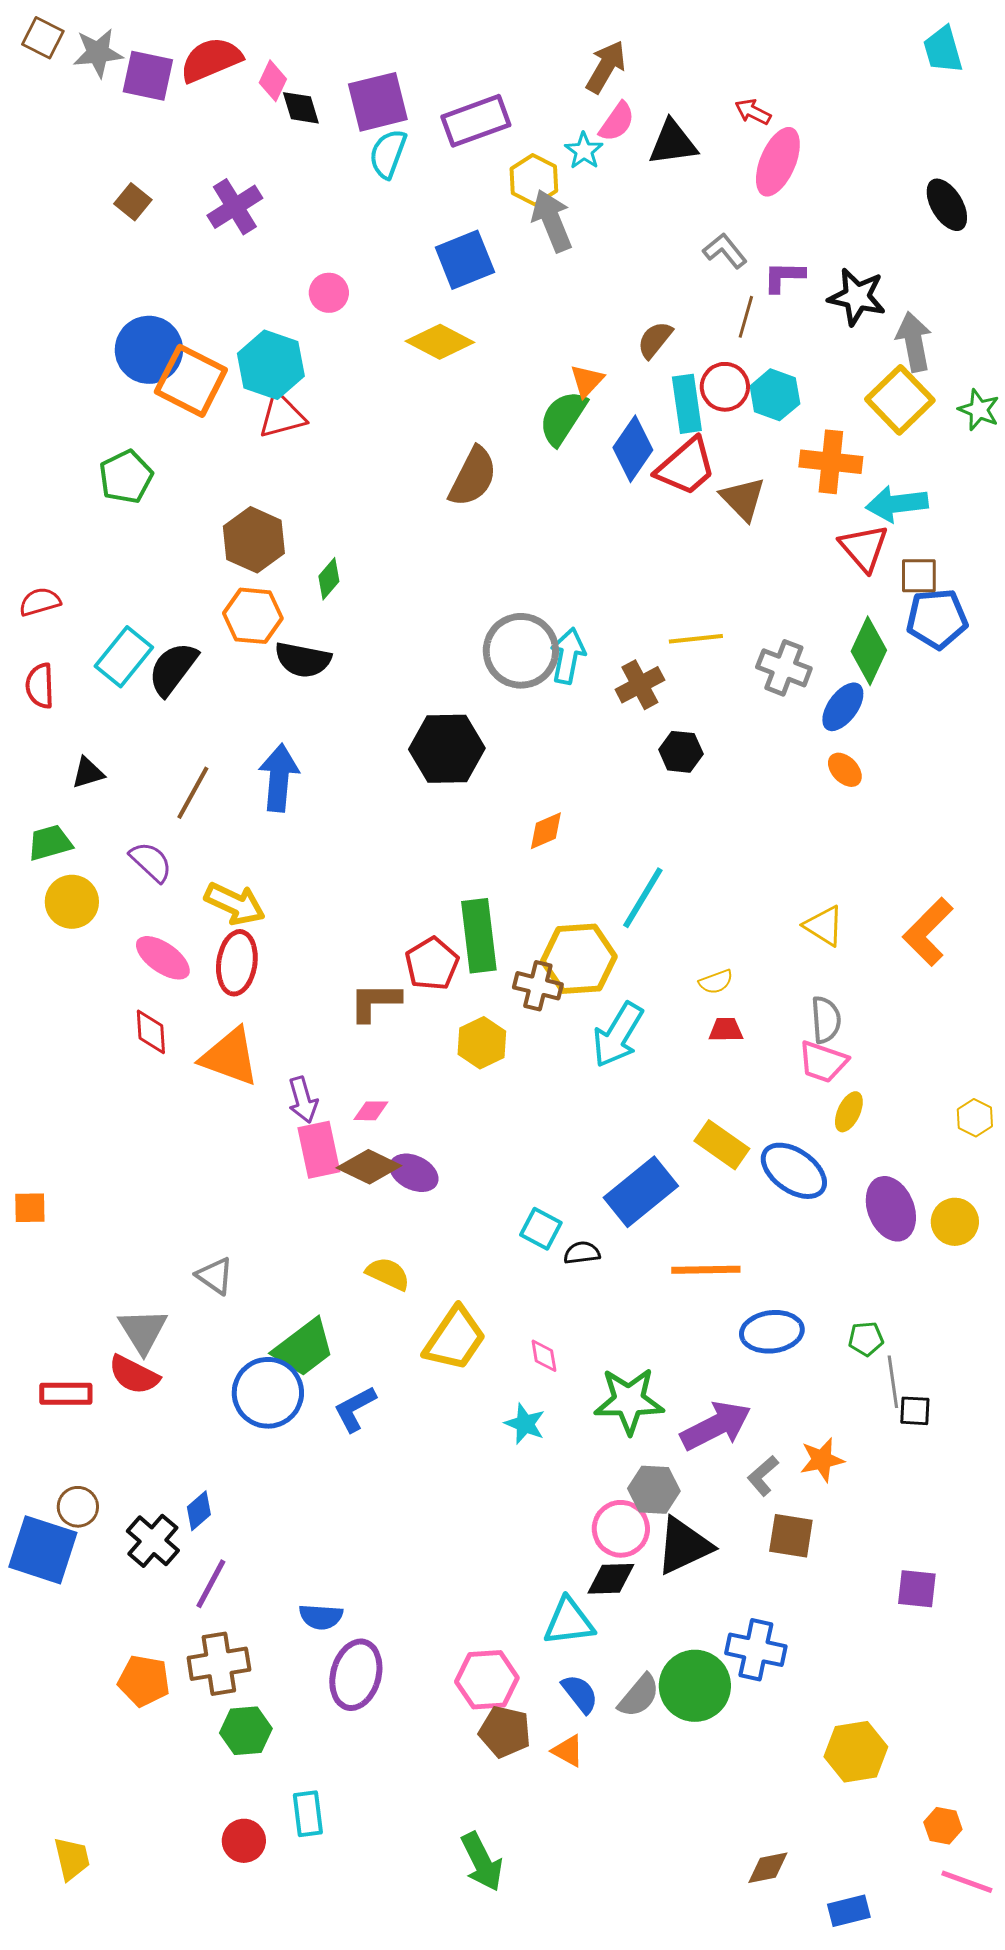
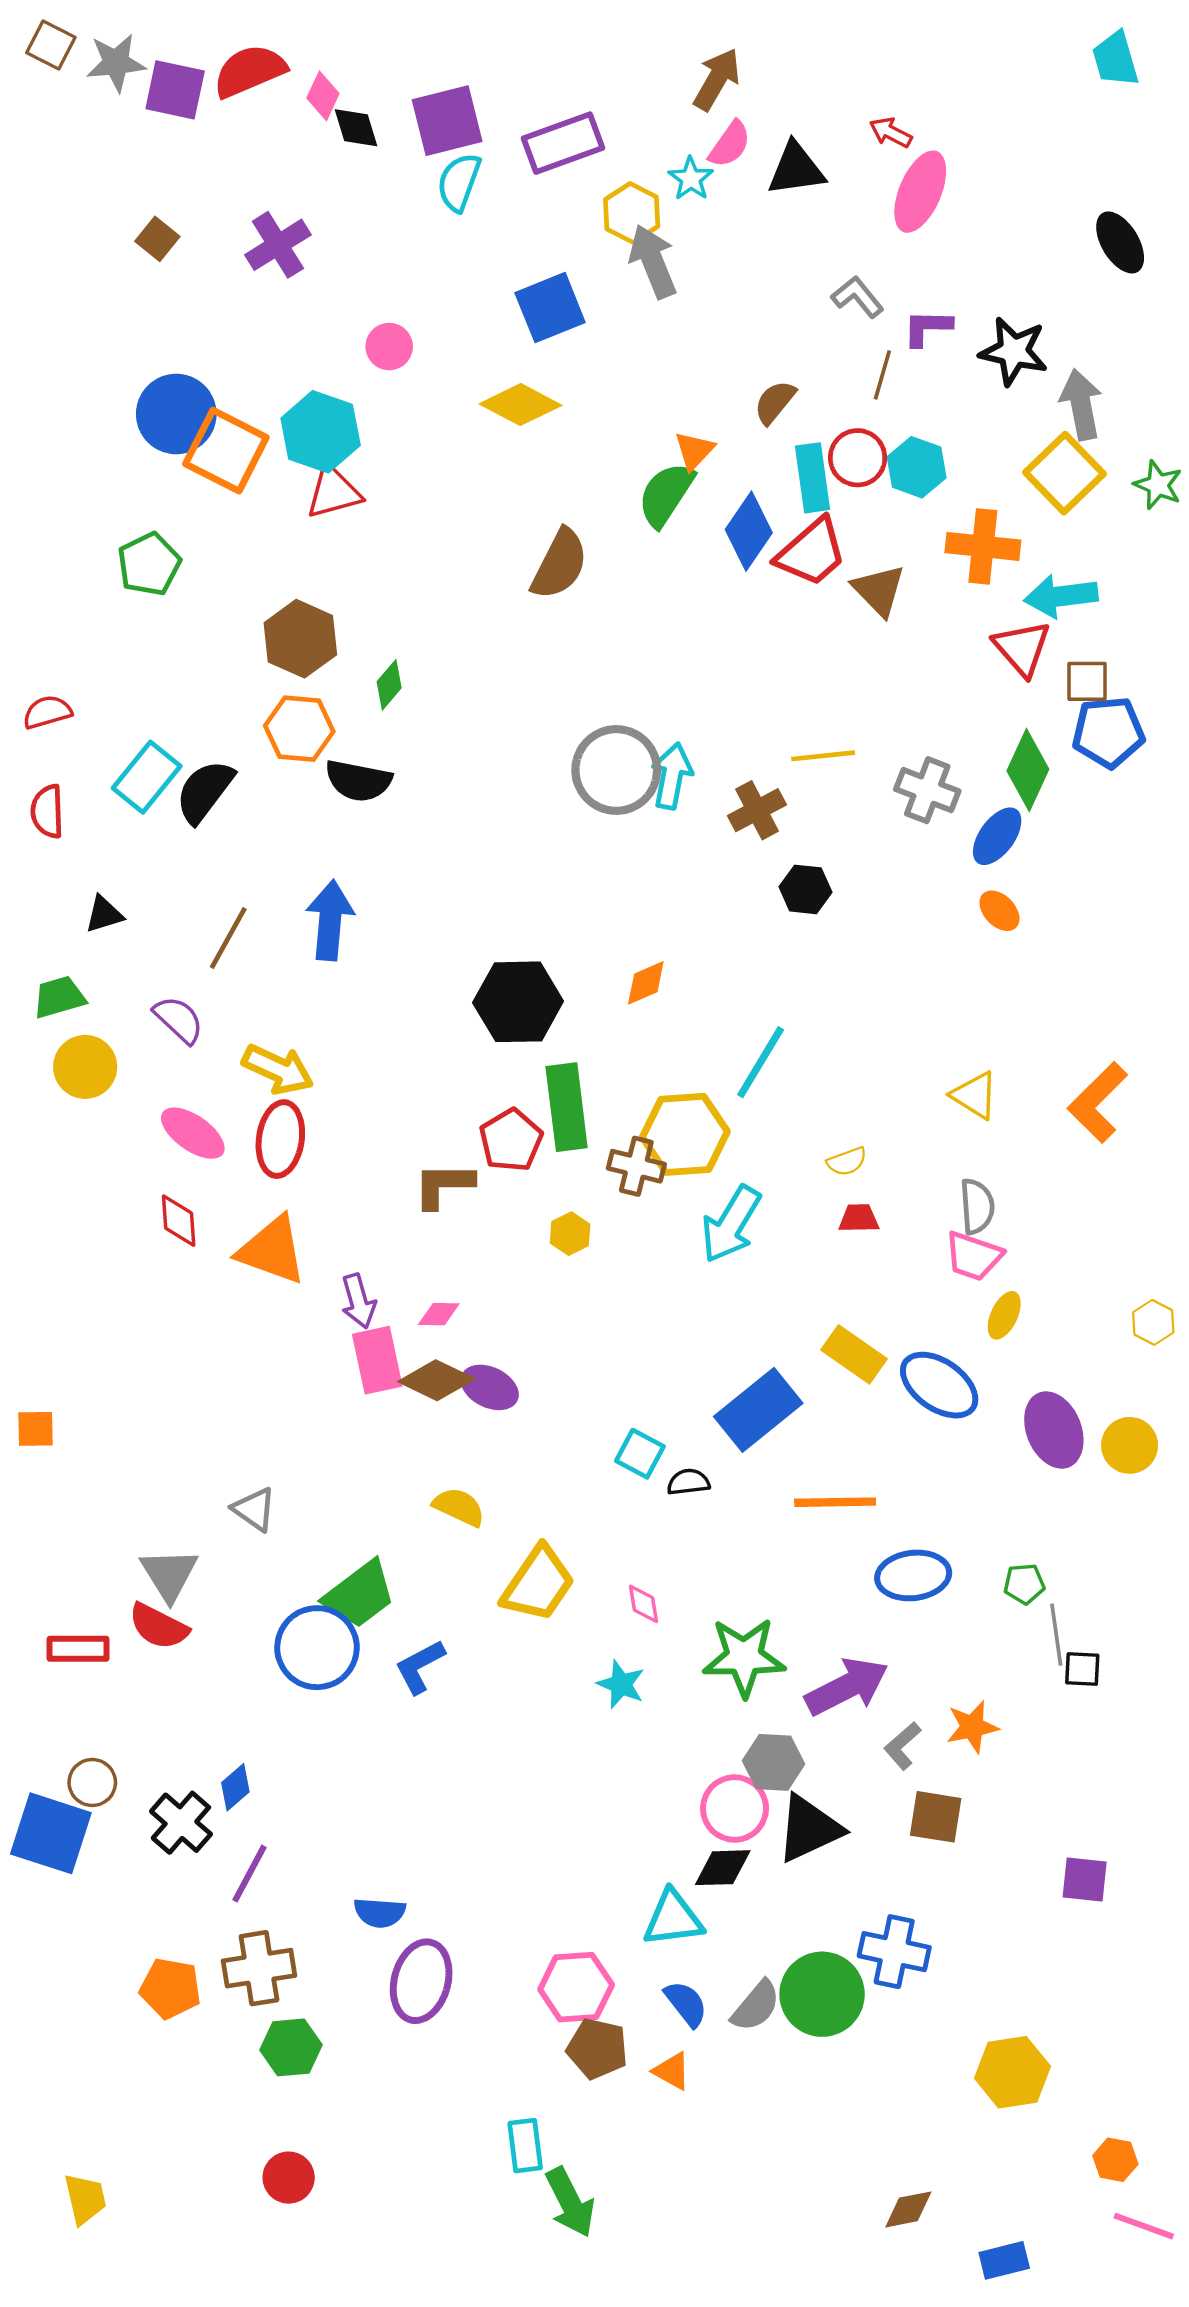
black hexagon: (447, 749) -> (518, 1002), moved
yellow hexagon: (482, 1043) -> (570, 1234), size x0.7
cyan rectangle: (308, 1814) -> (525, 2146), moved

